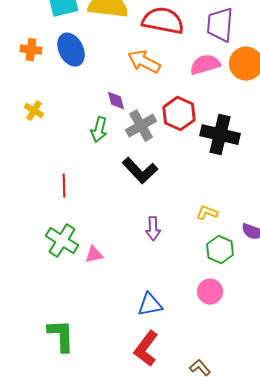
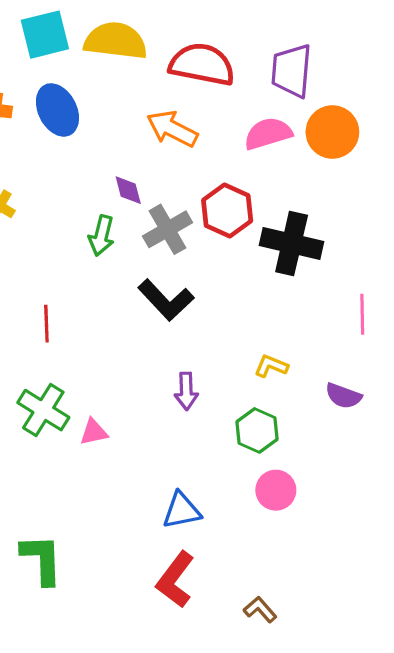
green hexagon: (220, 250) -> (257, 430), moved

